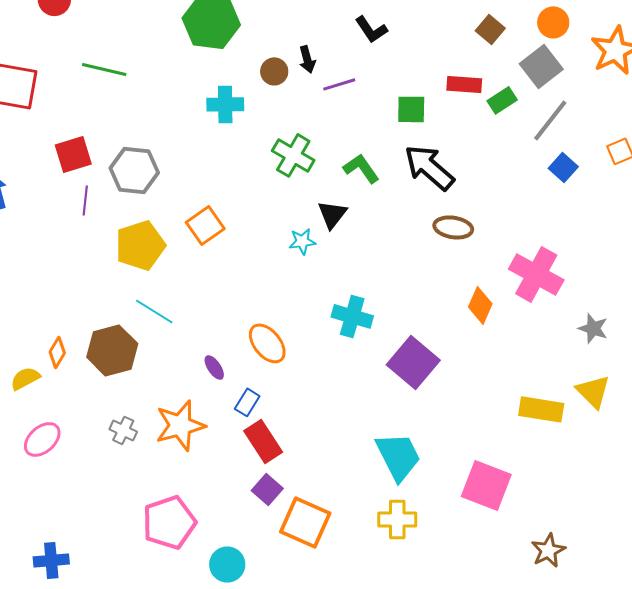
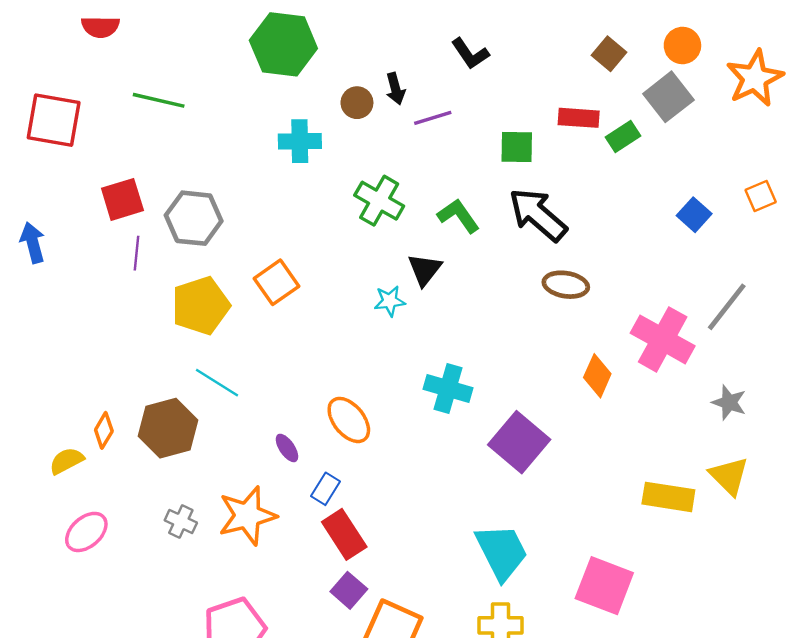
gray line: (550, 120) -> (727, 307), moved

